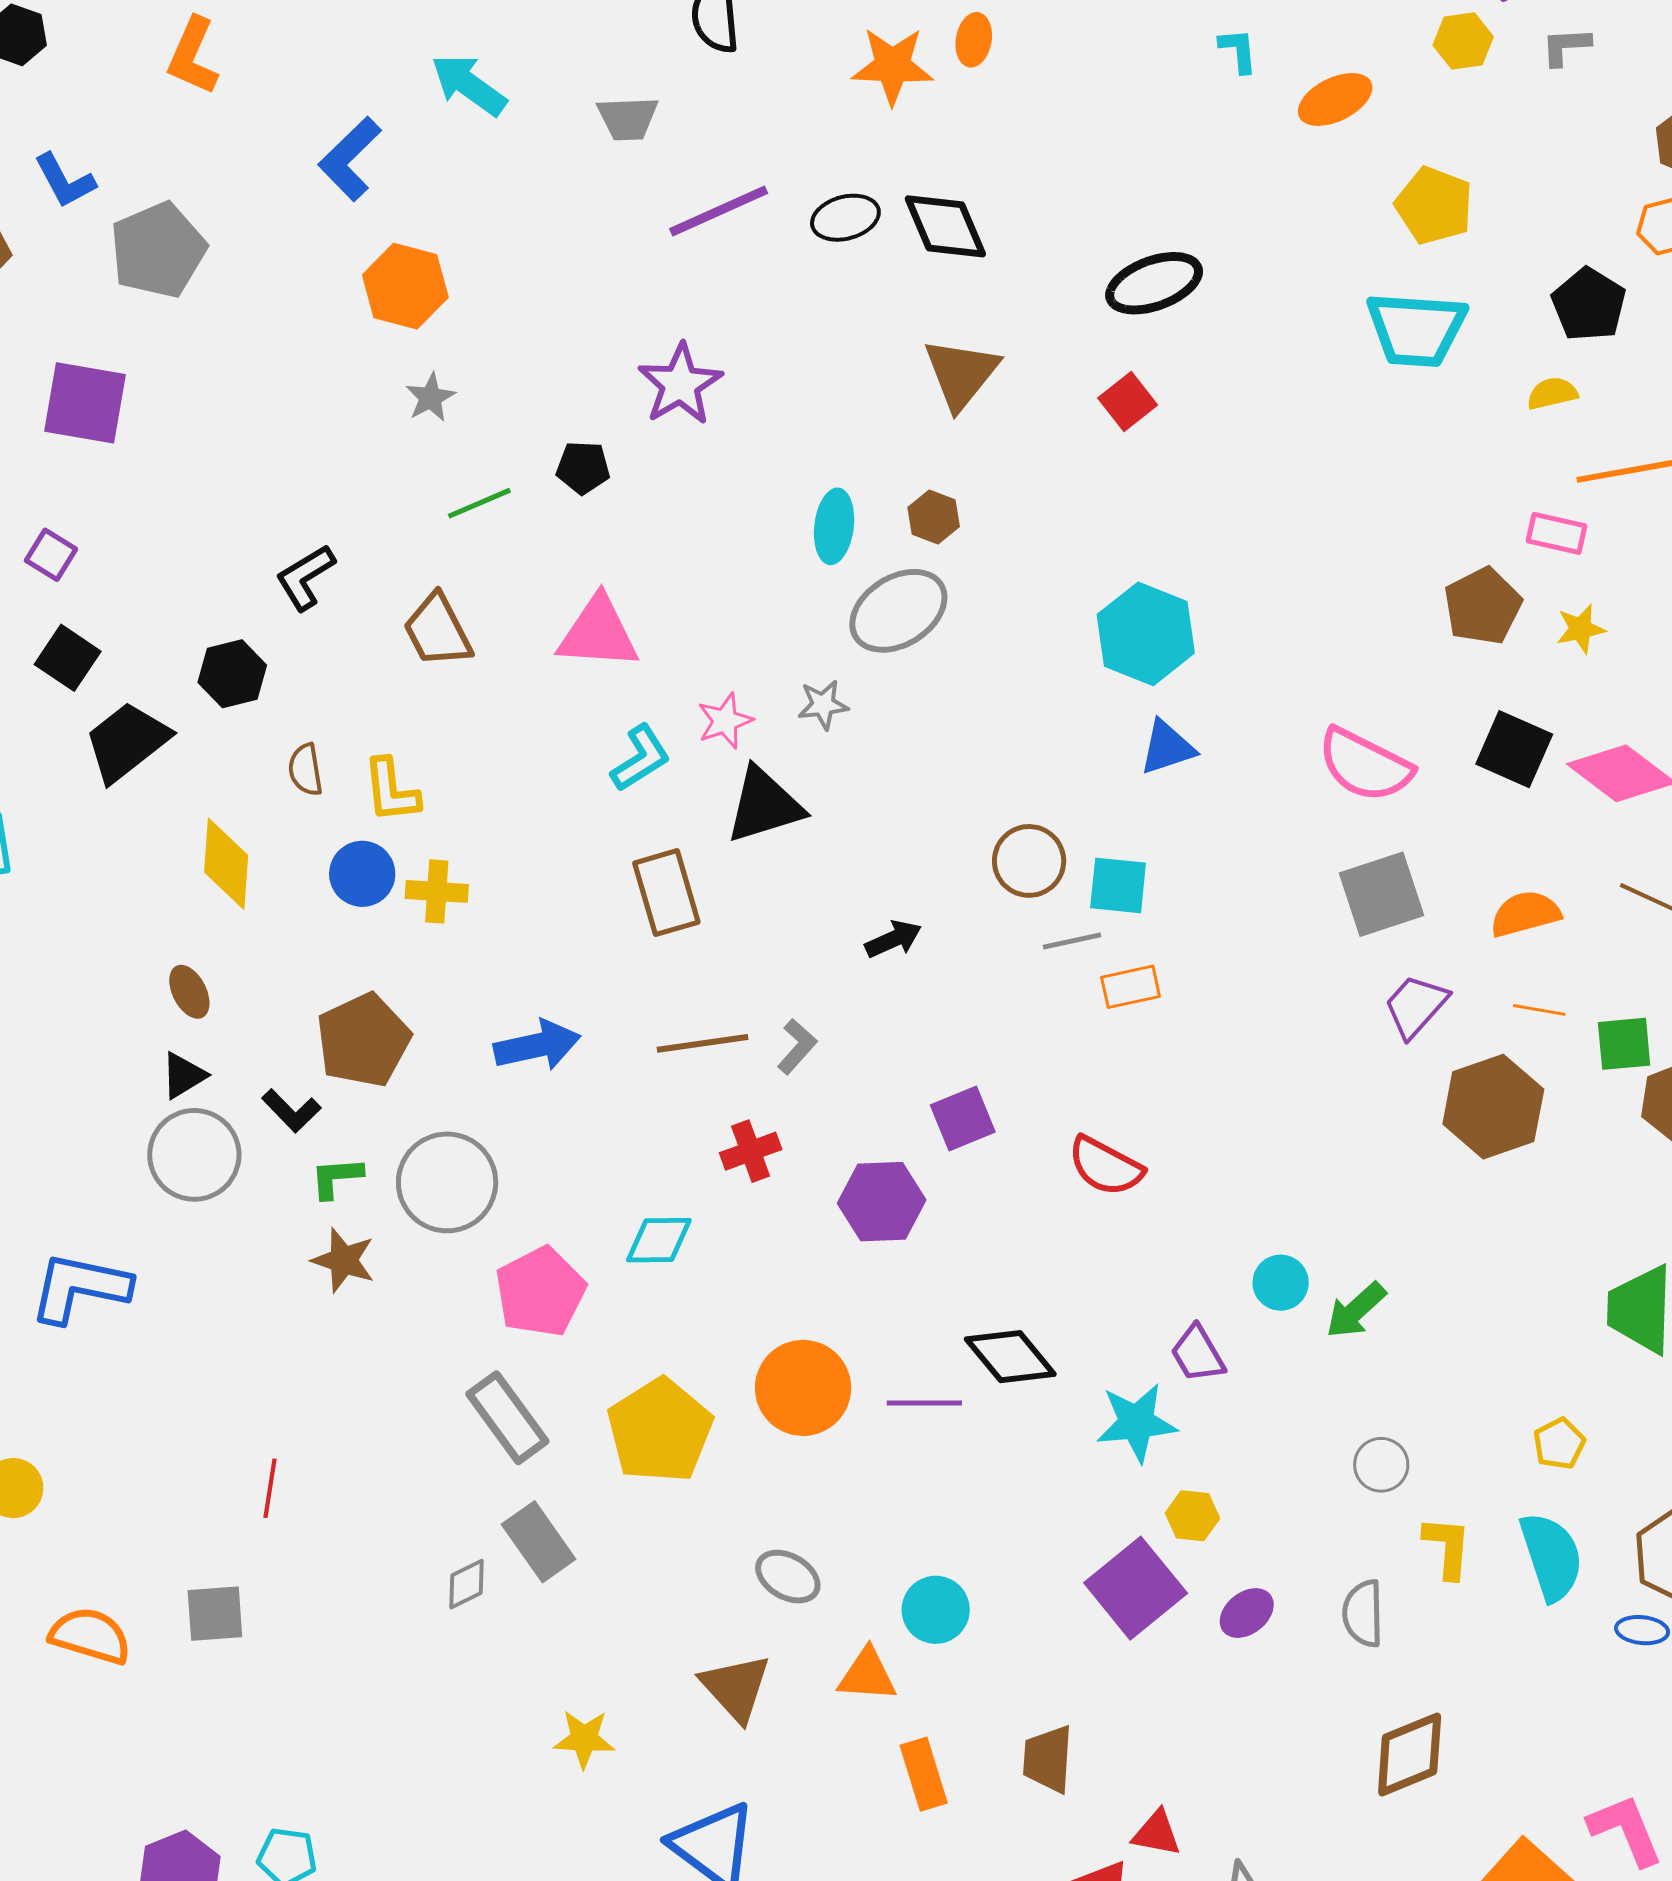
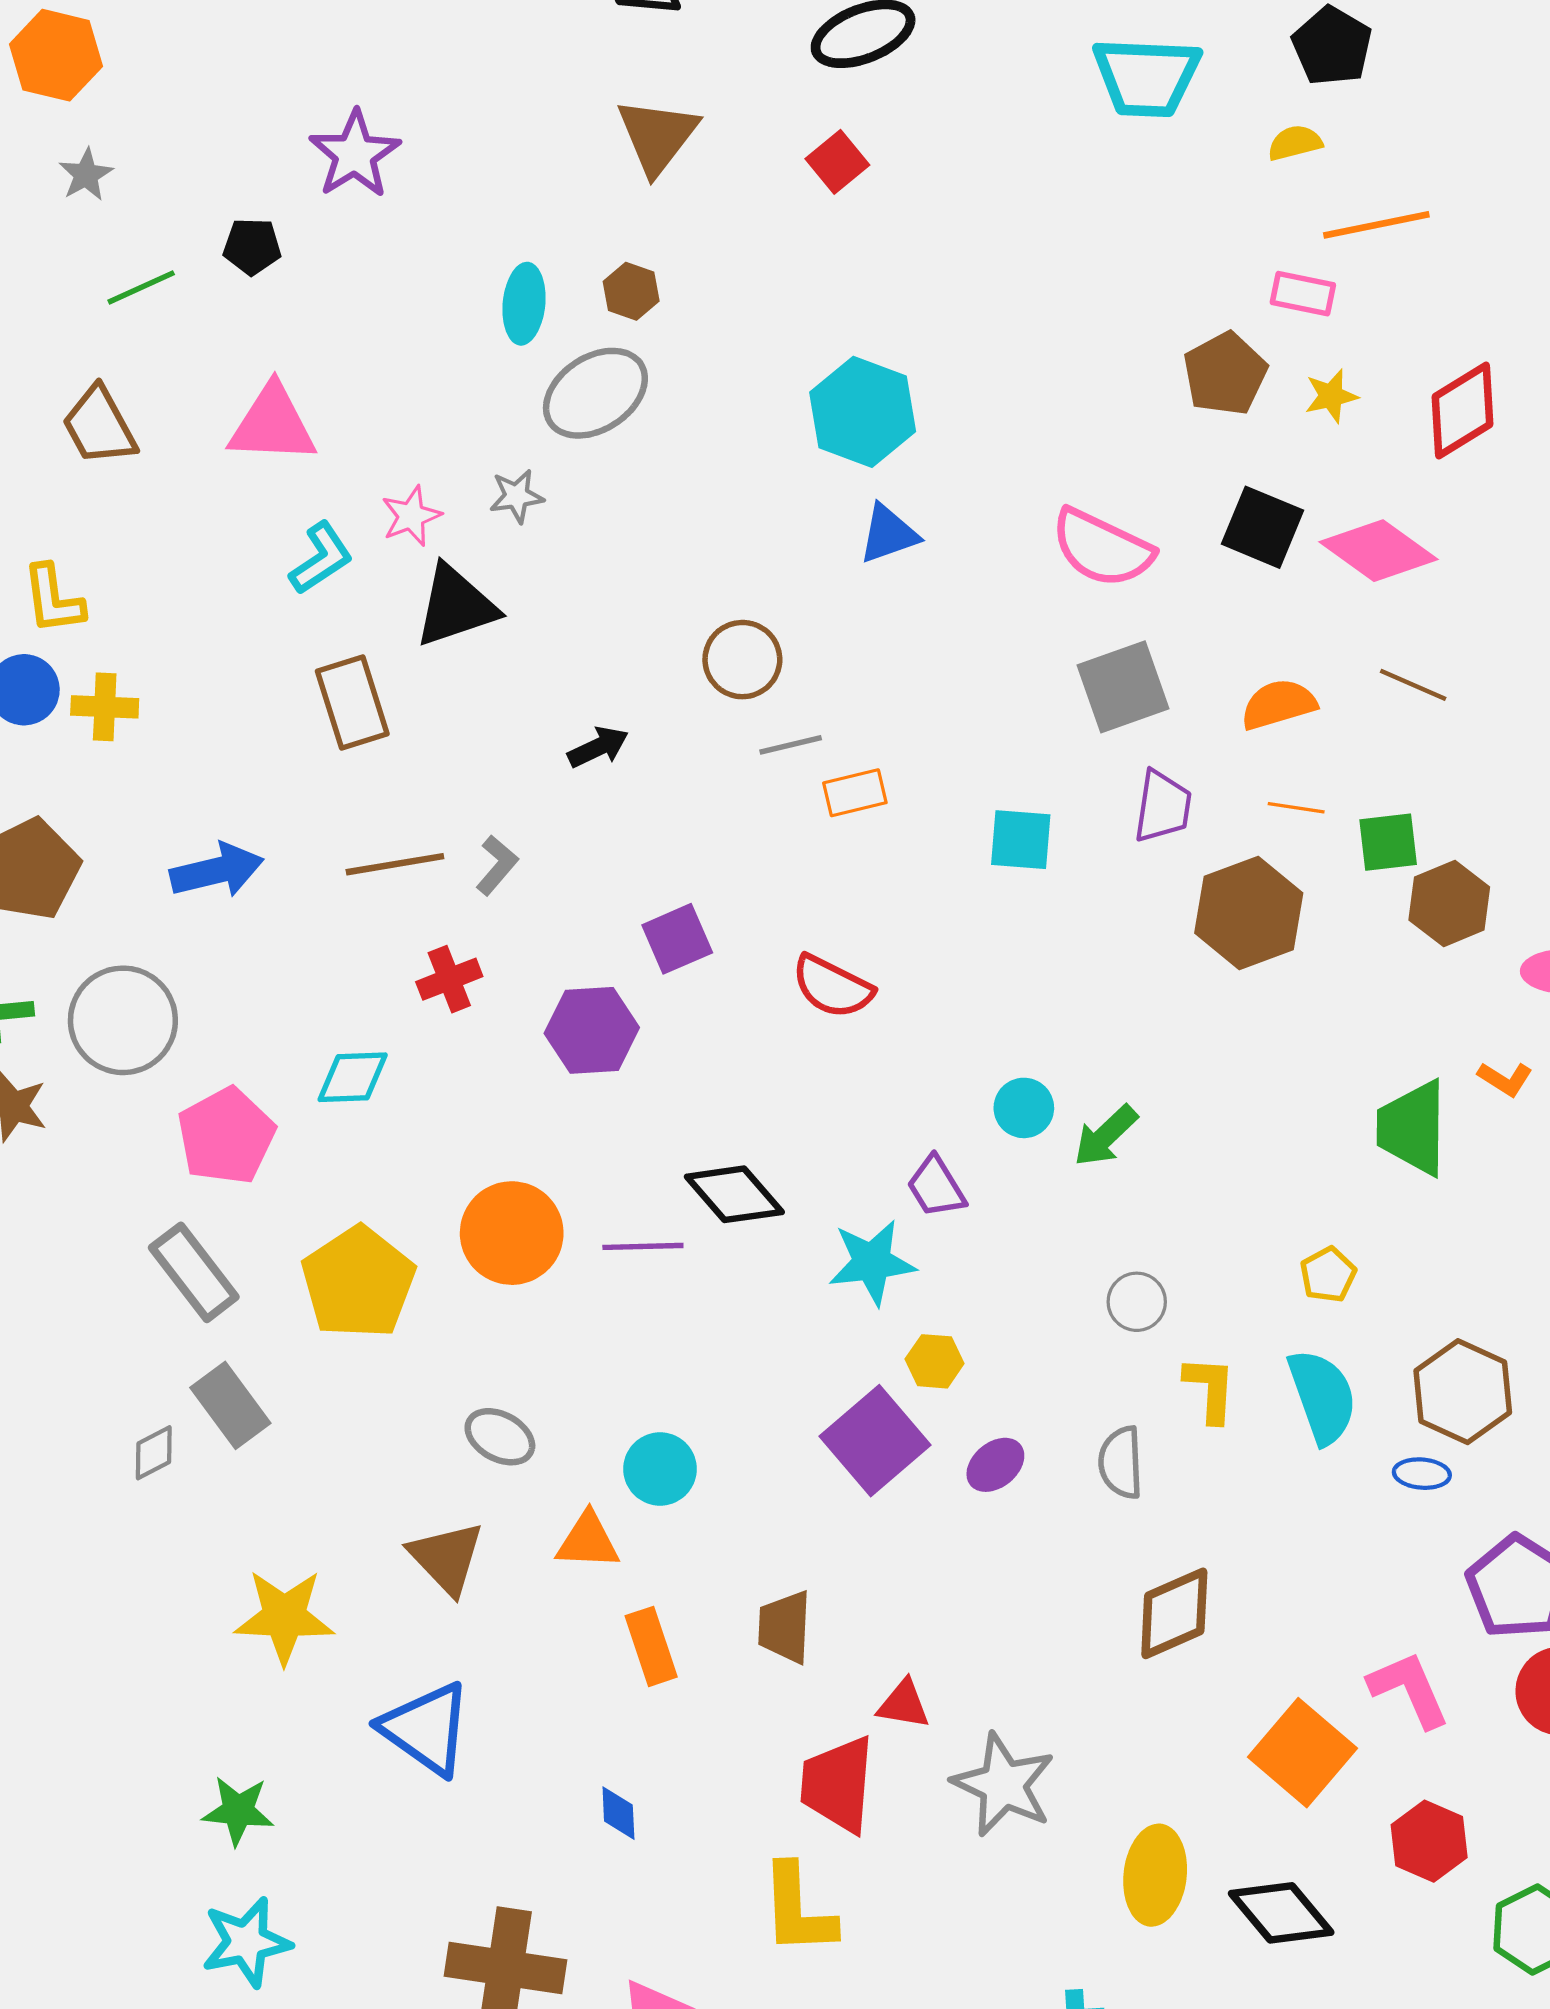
cyan square: (1118, 885) -> (1021, 840), moved
purple trapezoid: (1416, 1006) -> (1163, 806), turned 148
yellow star: (584, 1739) -> (284, 1617), size x1.5

